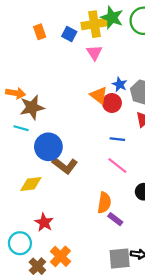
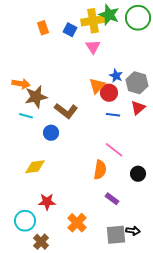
orange triangle: (99, 95) -> (97, 86), turned 36
blue line: (117, 139) -> (113, 115), moved
blue circle: (48, 147) -> (51, 133), size x0.6
brown L-shape: (65, 165) -> (66, 111), moved
orange semicircle: (104, 203) -> (100, 170), moved
red star: (44, 222) -> (47, 202), turned -30
orange cross: (60, 256) -> (77, 223), moved

